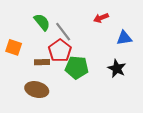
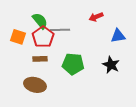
gray line: (63, 32) -> (60, 30), turned -54
orange square: (14, 47) -> (18, 37), moved
red pentagon: (60, 51) -> (43, 37), moved

